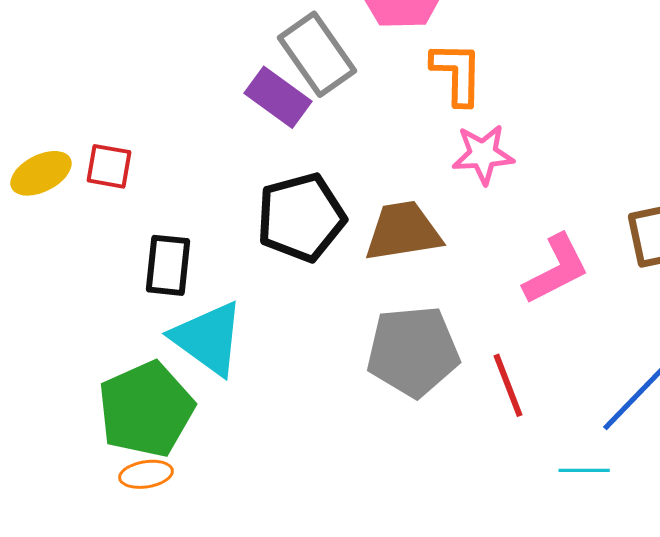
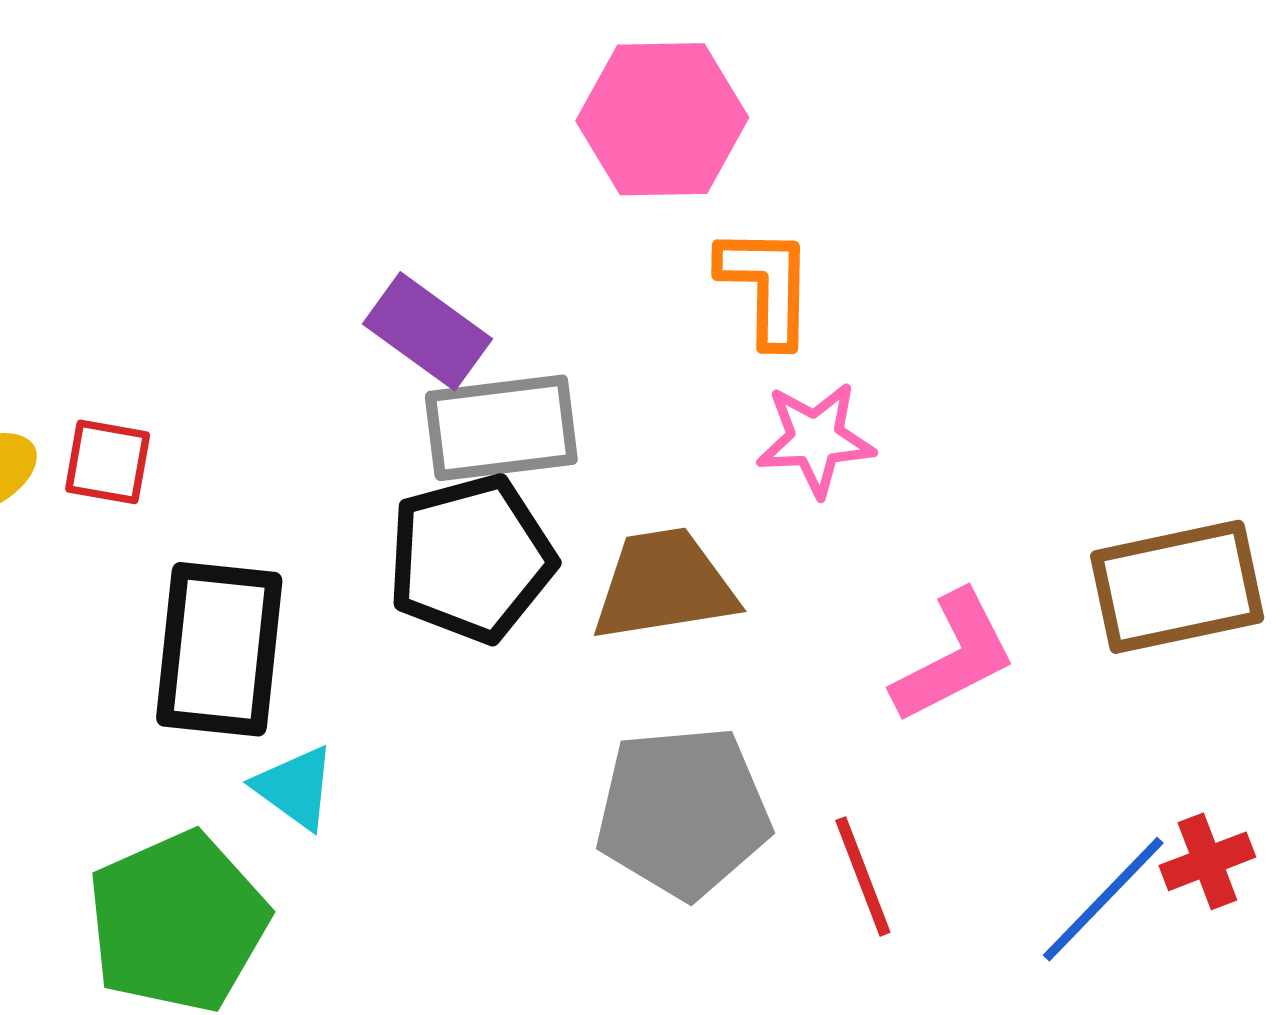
gray rectangle: (317, 54) -> (501, 428), moved, turned -62
black rectangle: (168, 265) -> (219, 649), size x1.5
cyan triangle: (208, 338) -> (295, 787), size x0.6

